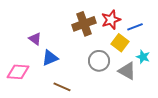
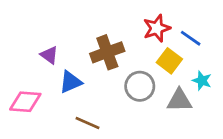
brown cross: (84, 24) -> (107, 52), moved
blue line: (135, 27) -> (191, 38), turned 56
gray triangle: (127, 71) -> (179, 100), turned -30

